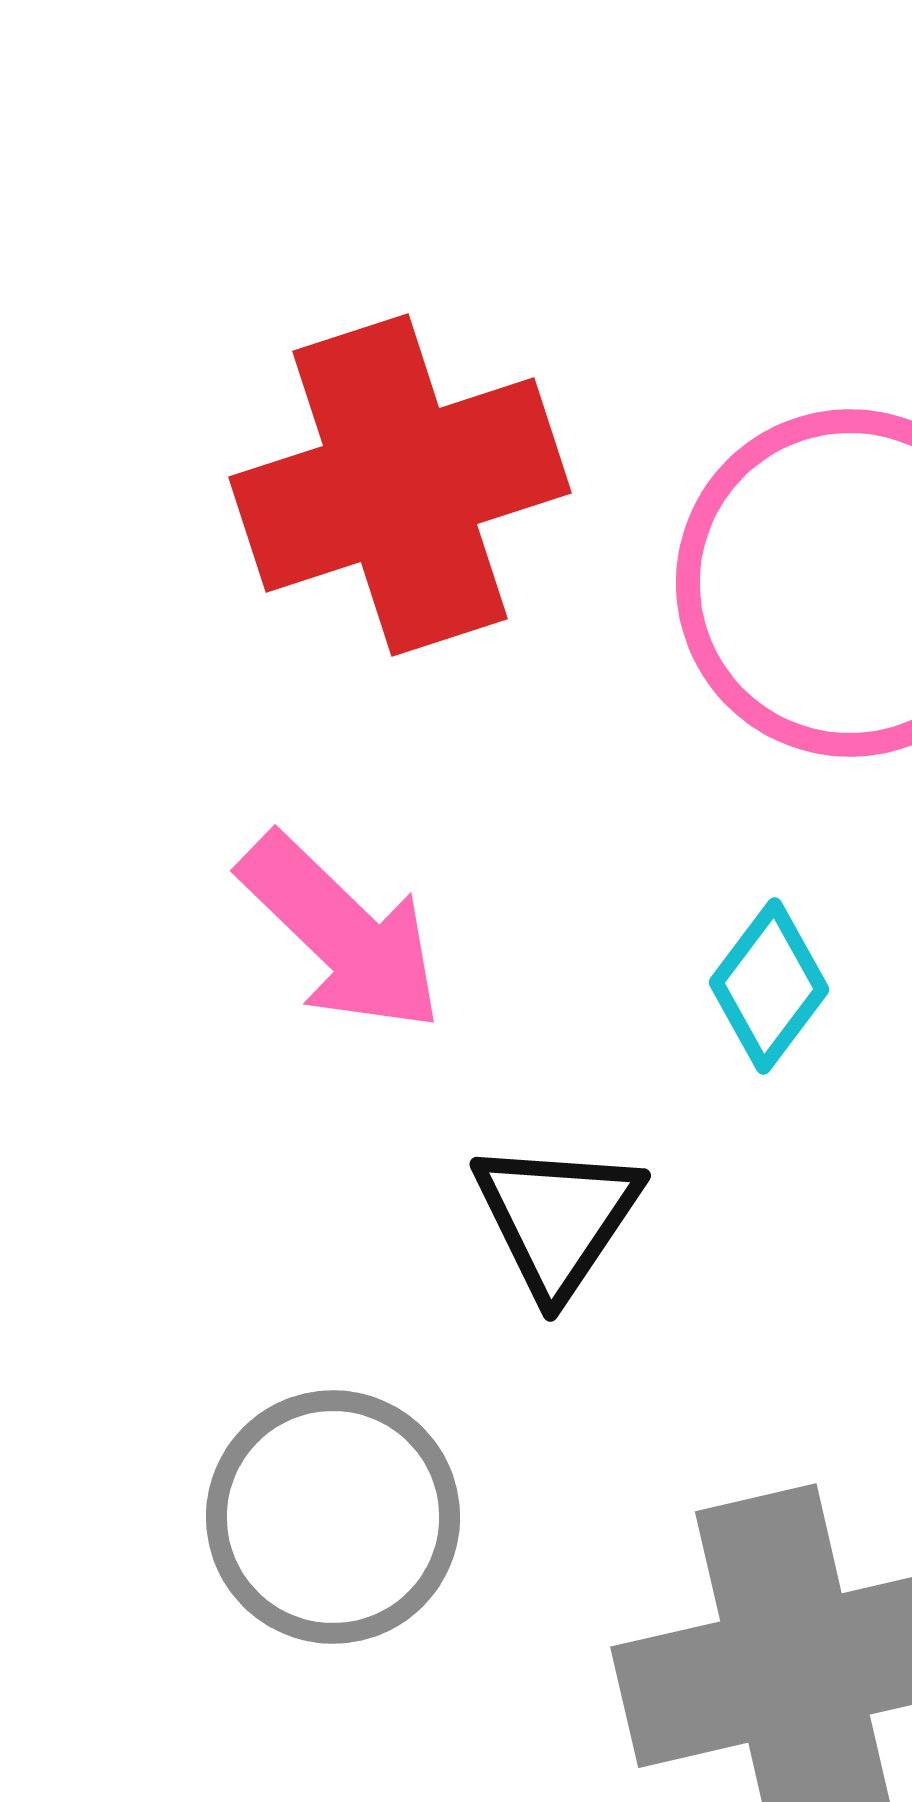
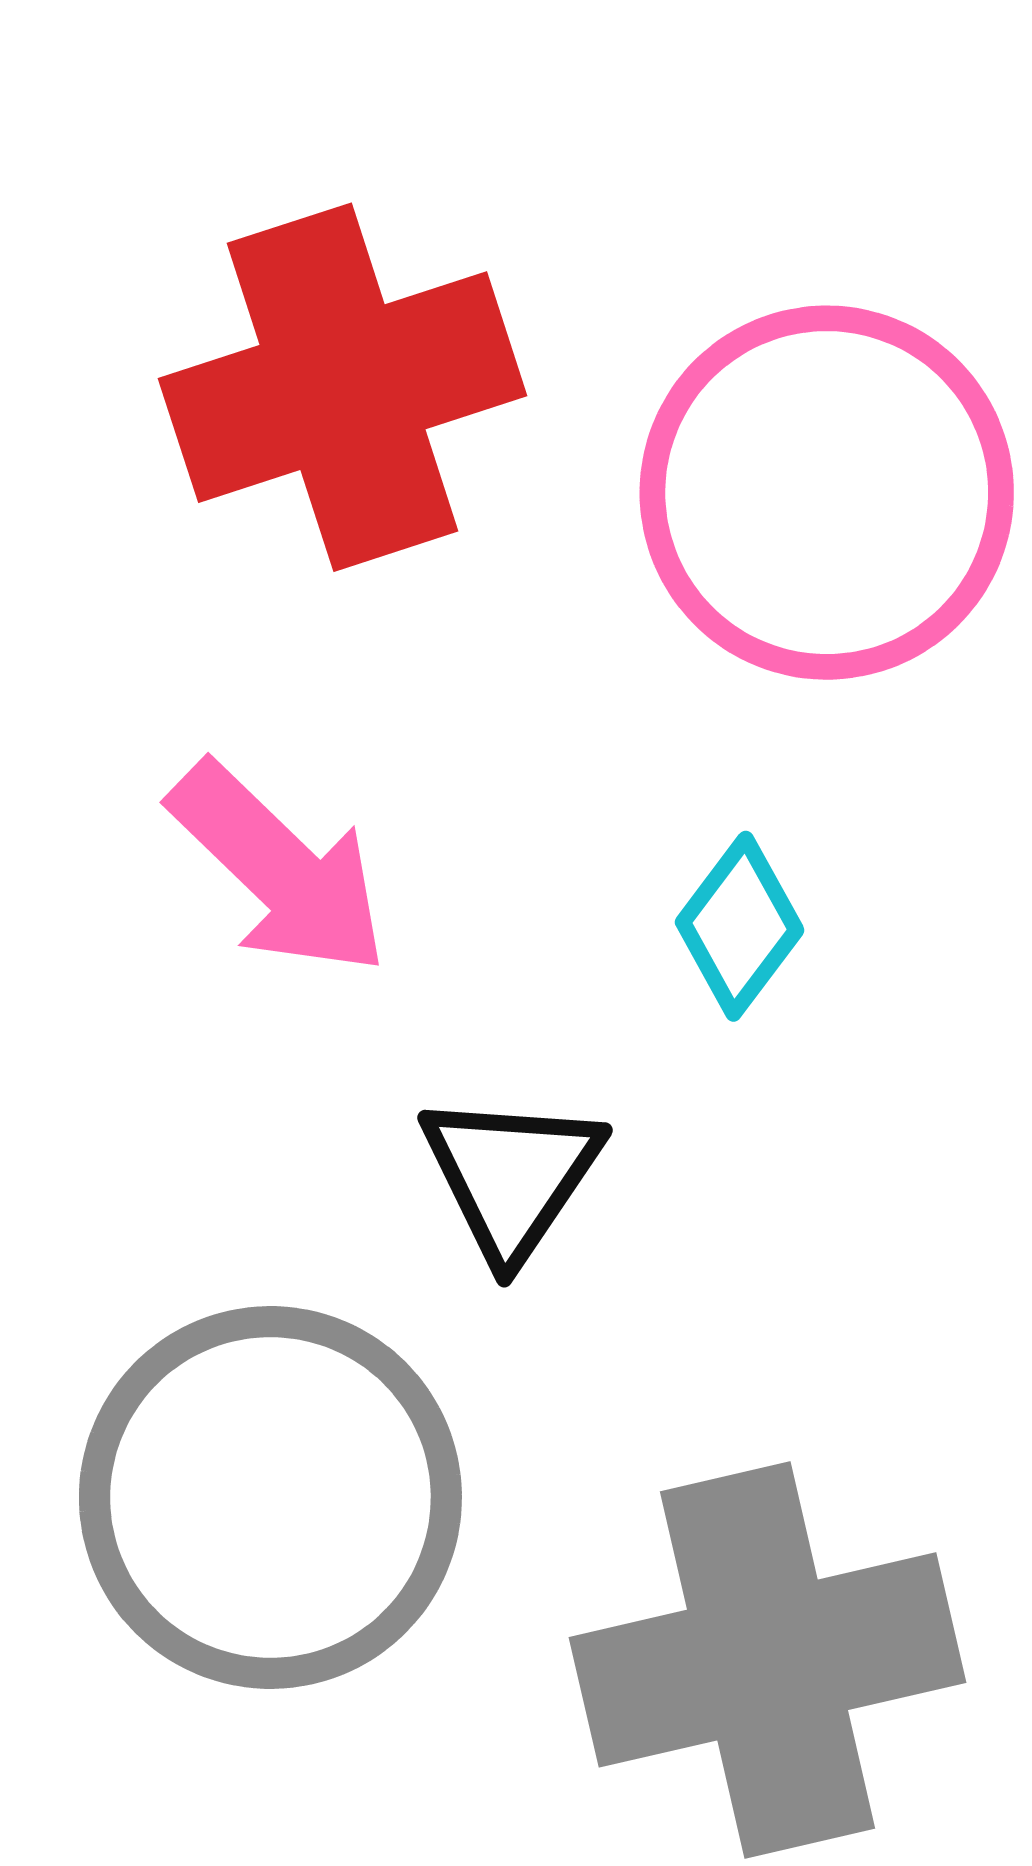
gray circle: (333, 1517) -> (270, 1498), size x1.4

